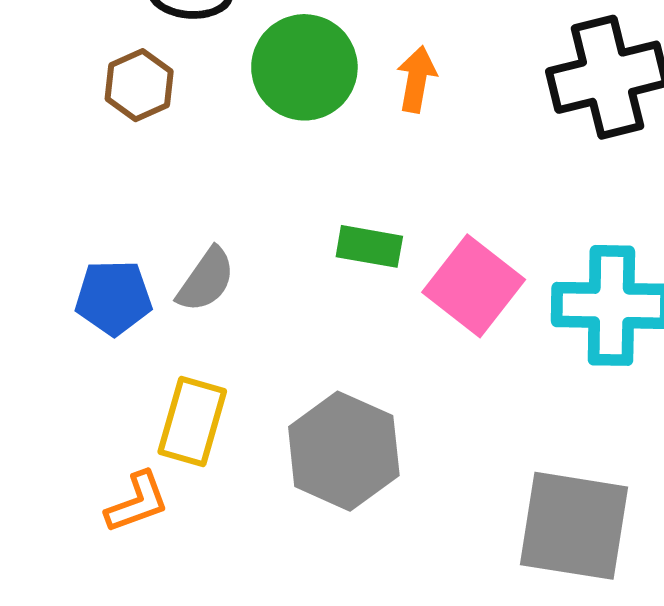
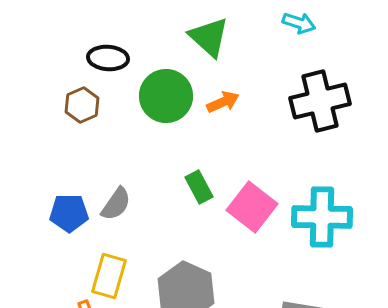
orange arrow: (417, 79) -> (223, 102), turned 56
green rectangle: (369, 246) -> (199, 187), turned 52

